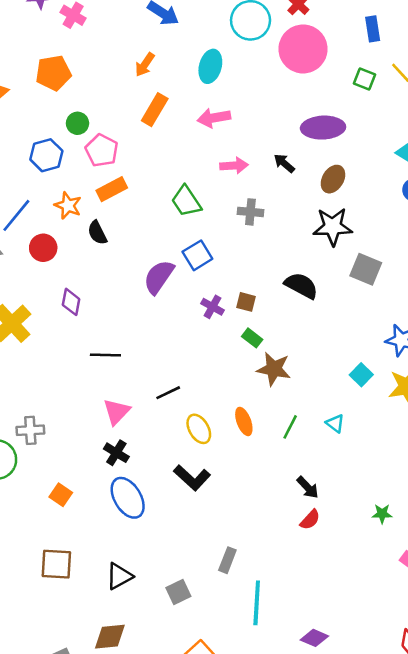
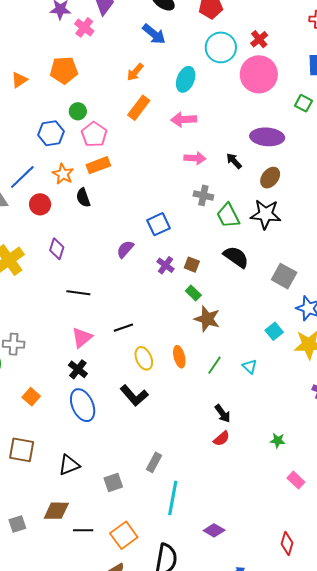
green trapezoid: (186, 201) -> (228, 216), moved
gray square: (366, 269) -> (284, 276), moved
purple semicircle: (159, 277) -> (125, 249), moved, size x0.7

